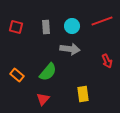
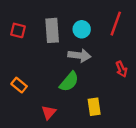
red line: (102, 21) -> (116, 24), turned -50
gray rectangle: (46, 27) -> (52, 30), size x1.5
green semicircle: (48, 72) -> (69, 82), moved

